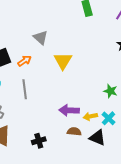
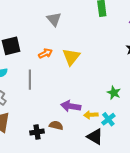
gray triangle: (41, 38) -> (54, 19), moved
orange arrow: (24, 61) -> (45, 53), moved
brown semicircle: (74, 132) -> (56, 125), moved

